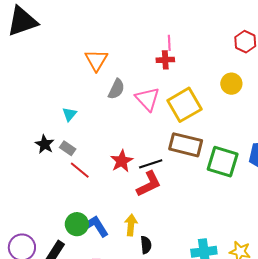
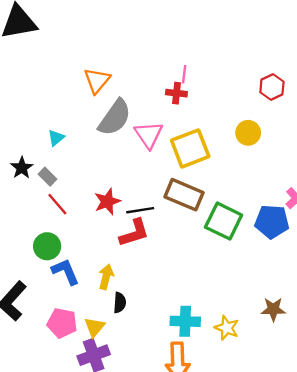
gray semicircle: (116, 89) -> (115, 118), size x1.6
green circle: (77, 224) -> (47, 246), moved

